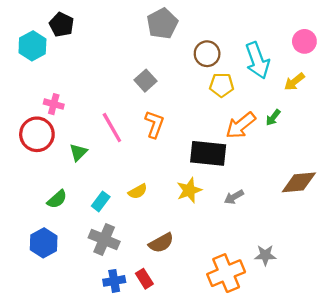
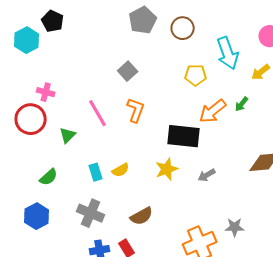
brown circle: (207, 54) -> (183, 28), moved
cyan rectangle: (101, 201) -> (96, 172), moved, turned -54

